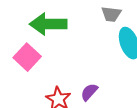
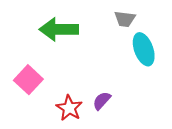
pink square: (27, 57) -> (28, 80), moved

